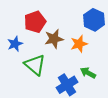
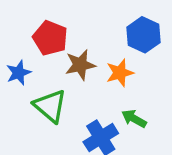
red pentagon: (35, 22) -> (50, 38), turned -30

